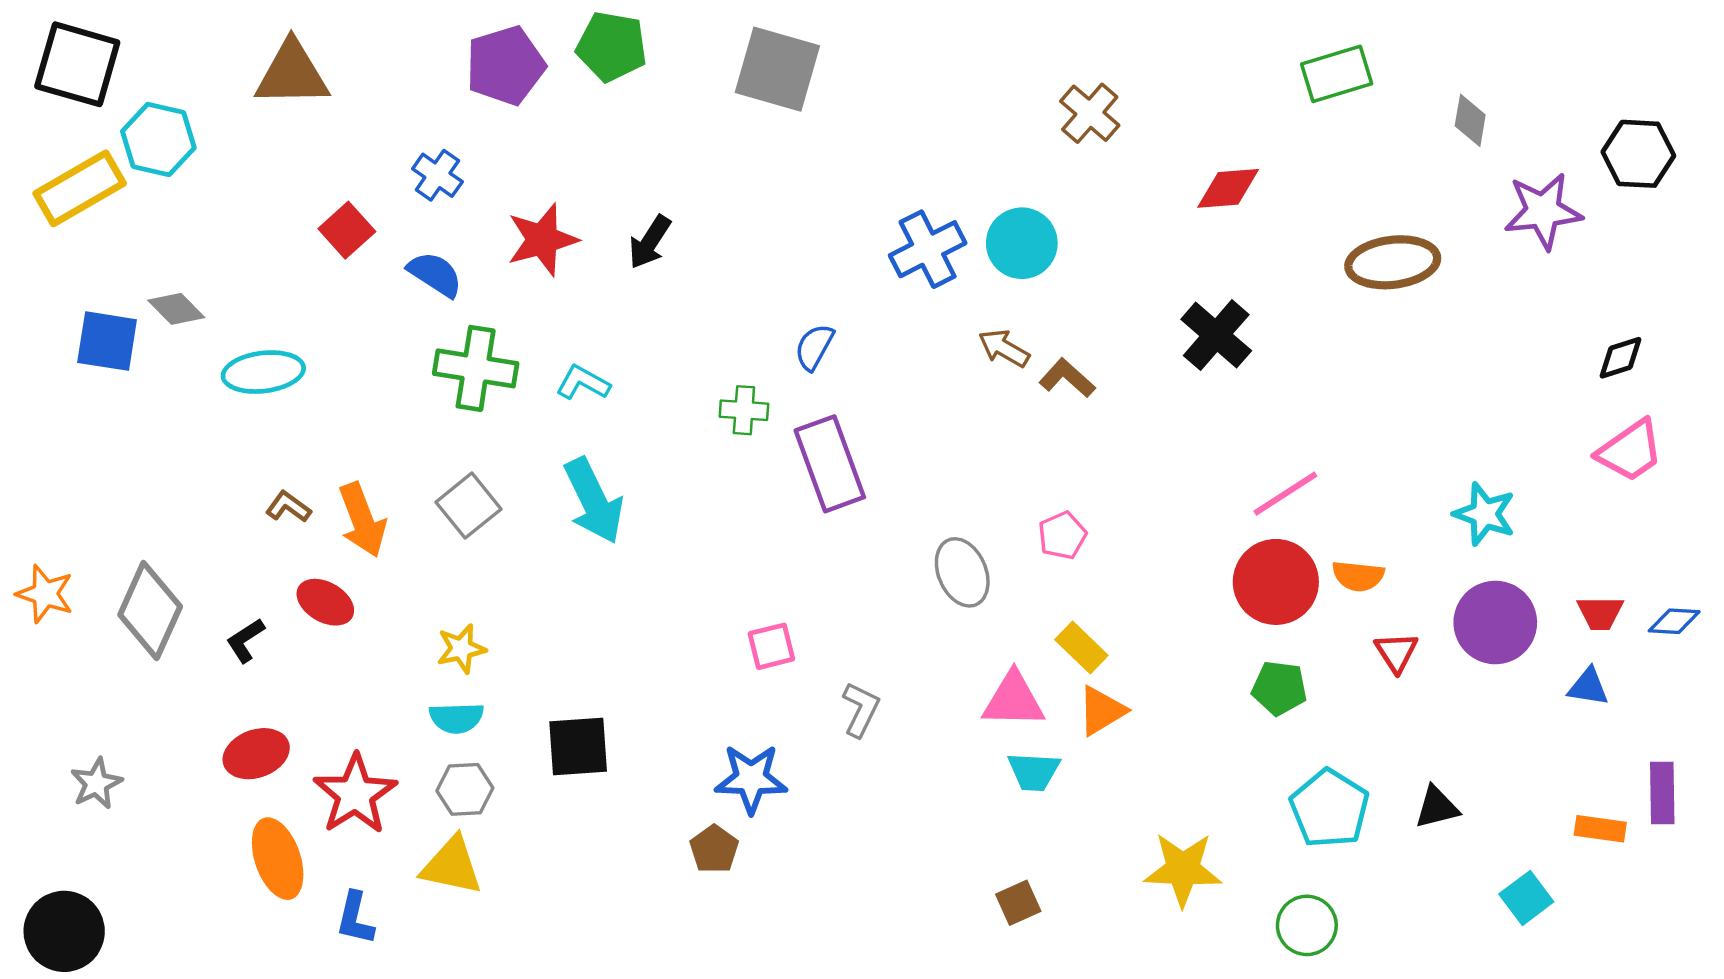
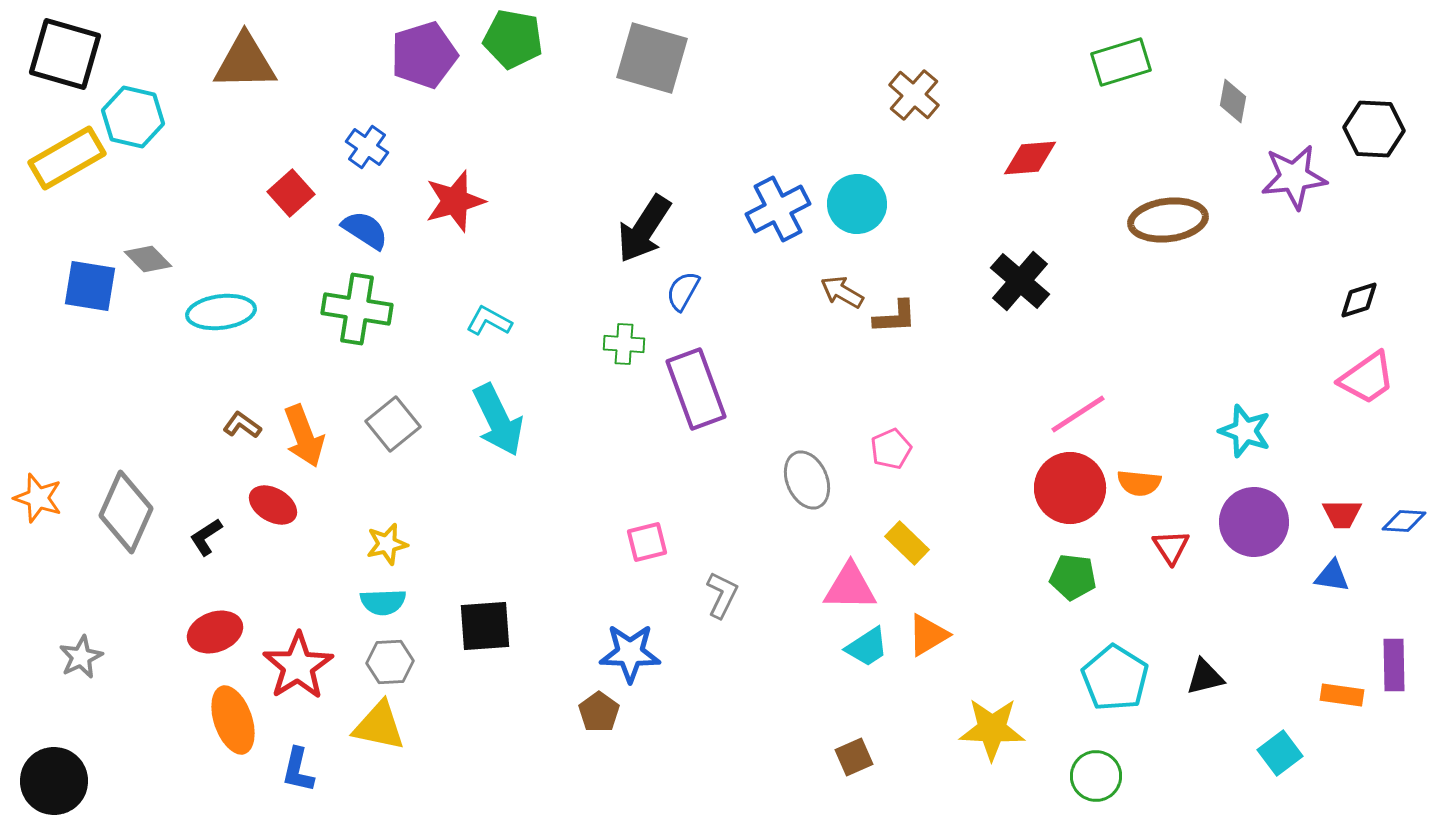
black arrow: (650, 242) -> (644, 229), moved, size x1.5
green cross: (476, 368) -> (357, 309), moved
brown L-shape: (1067, 378) -> (895, 317), turned 135
orange triangle: (1102, 711) -> (928, 635), moved
cyan trapezoid: (1034, 772) -> (867, 647), turned -36

